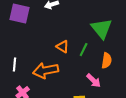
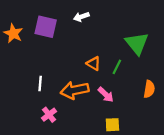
orange semicircle: (107, 61) -> (149, 89), moved
pink arrow: (94, 81) -> (106, 95), moved

